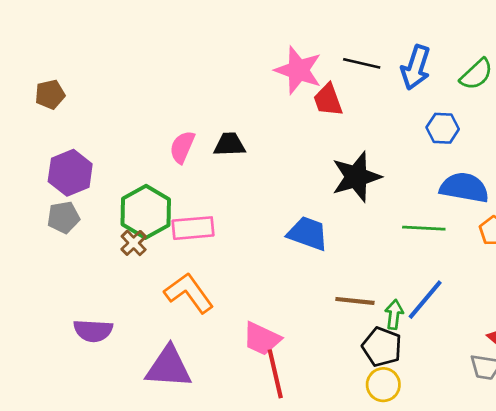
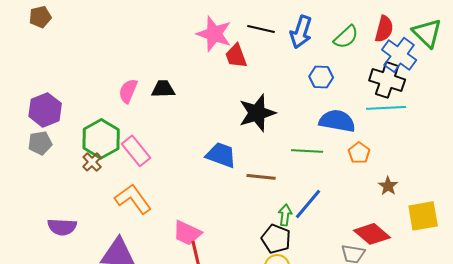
brown pentagon: (50, 94) -> (40, 17), moved
pink rectangle: (193, 228) -> (136, 151), turned 56
brown line: (355, 301) -> (261, 177), moved

